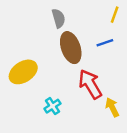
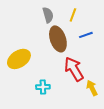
yellow line: (115, 15) -> (73, 15), moved
cyan cross: (52, 106) -> (43, 87), turned 32

